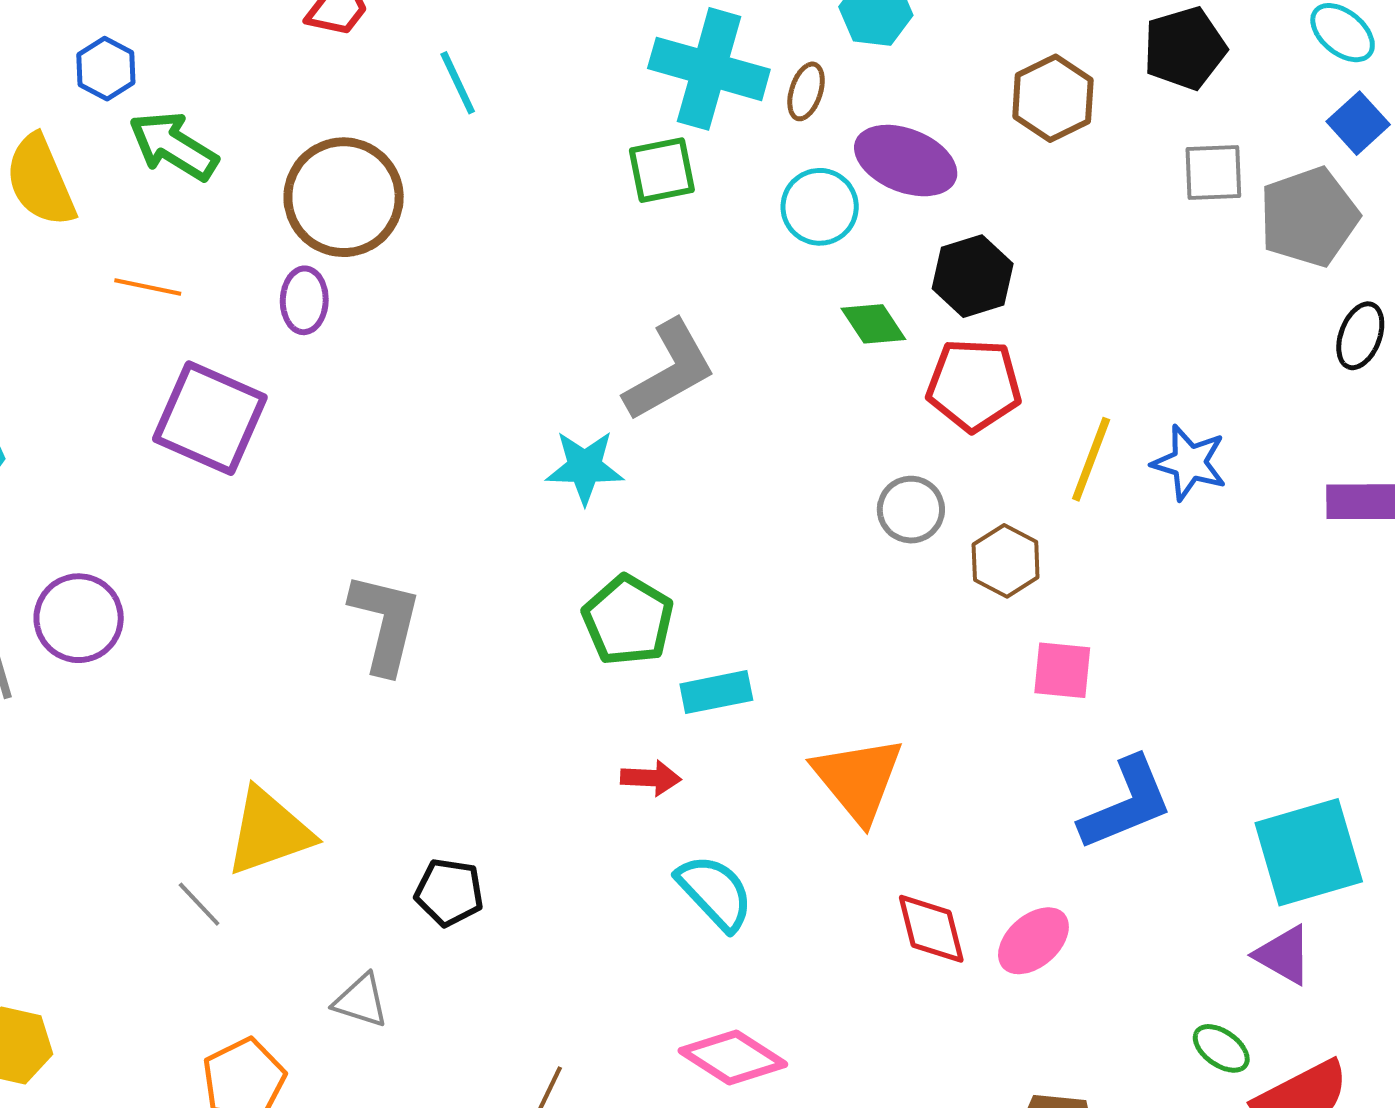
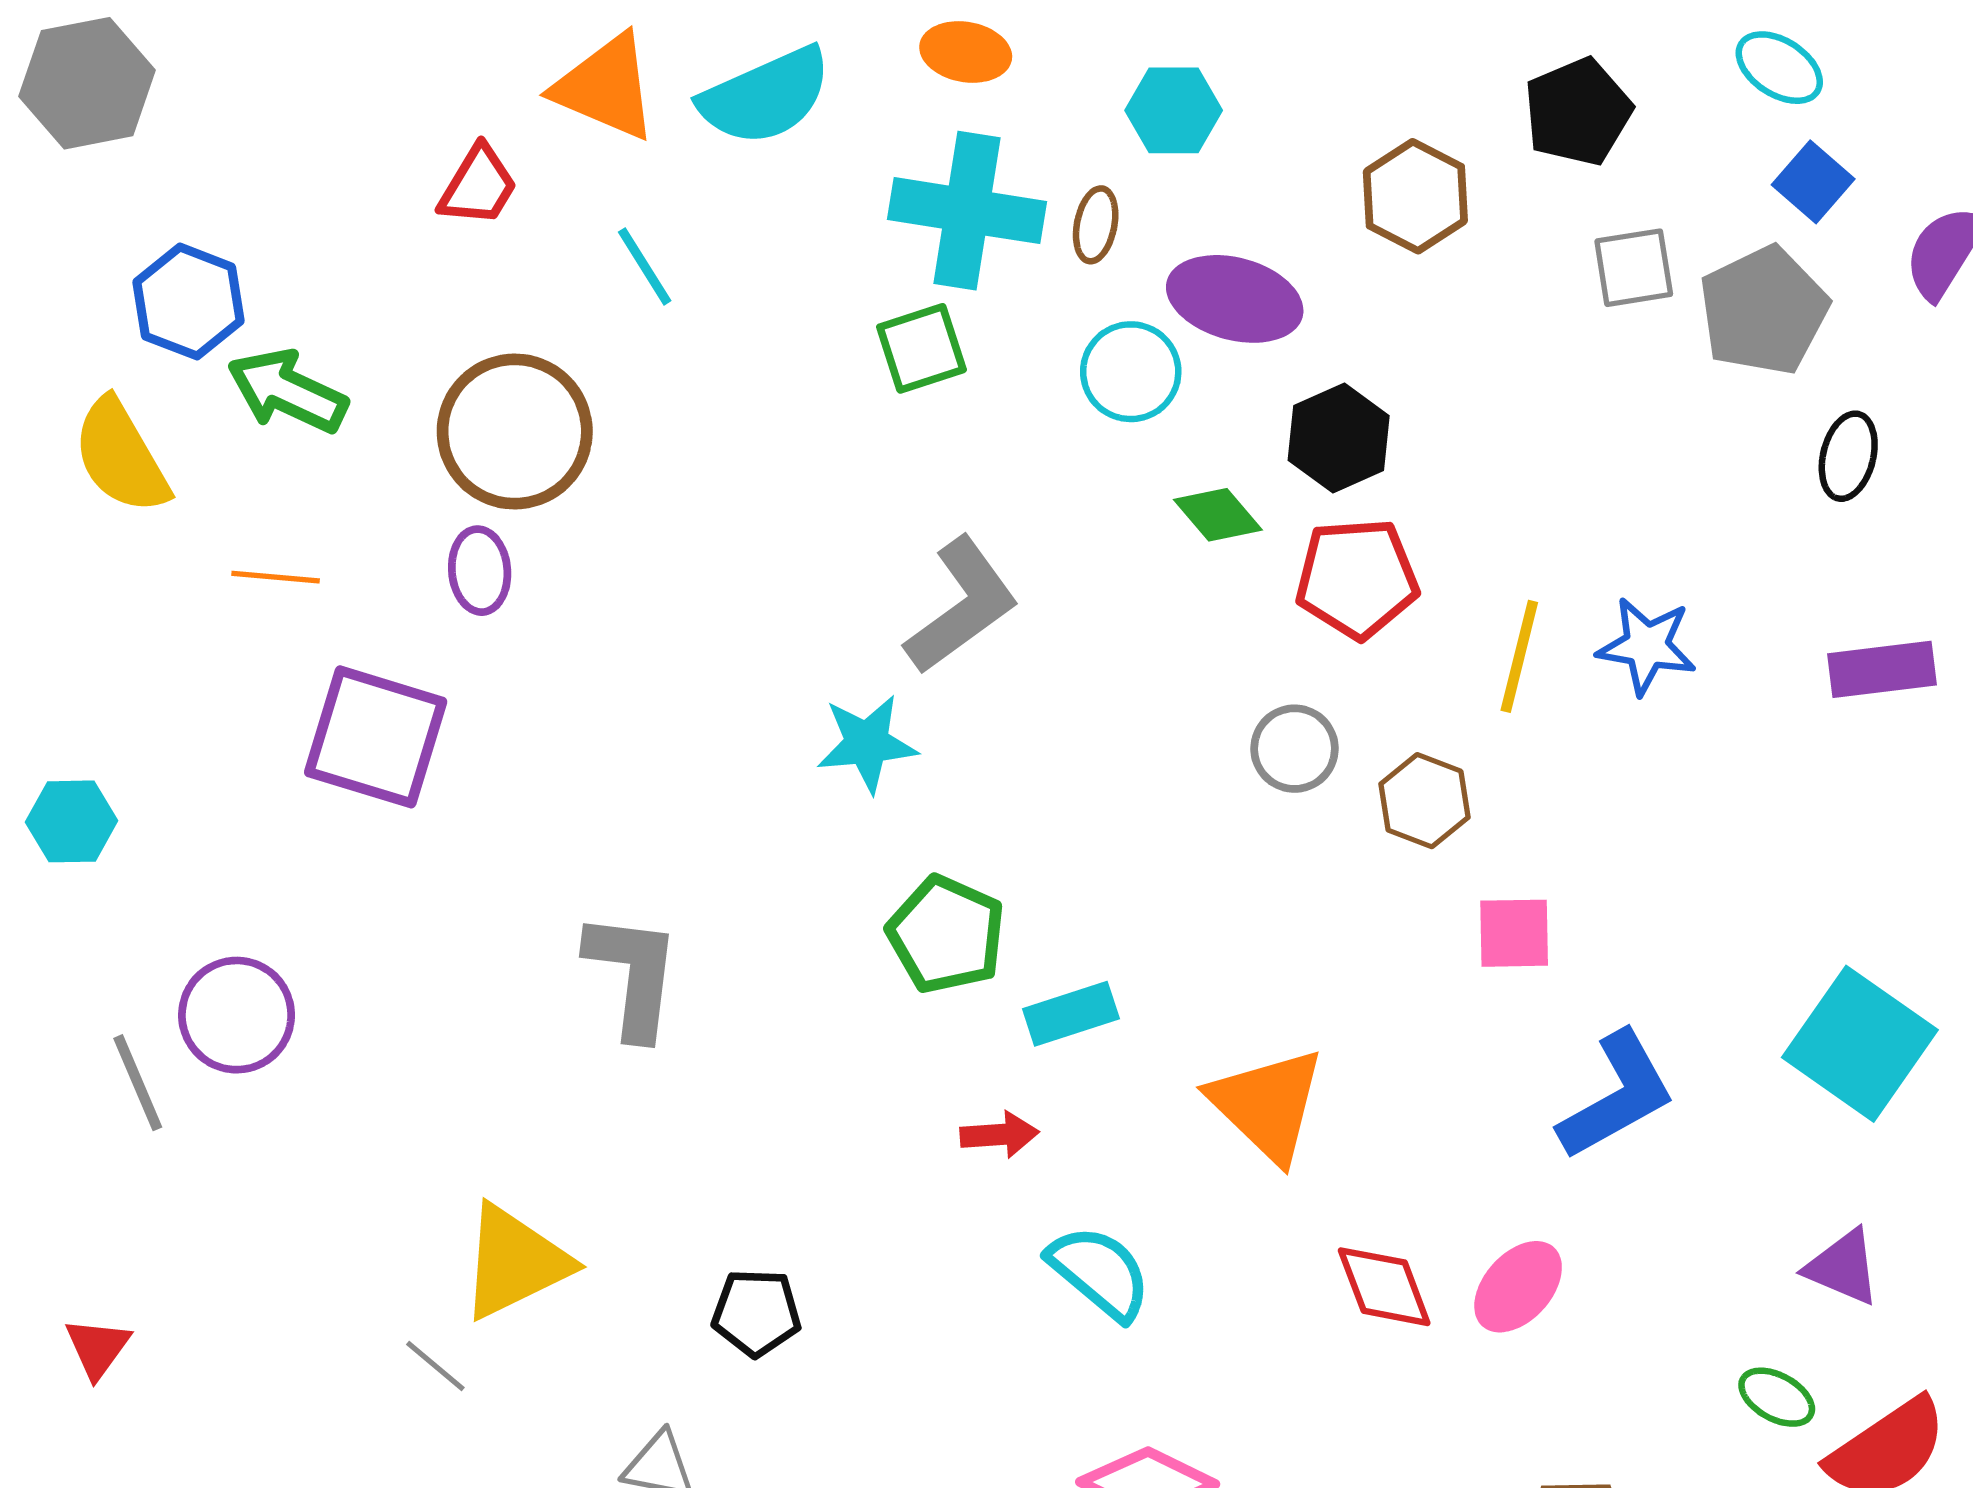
blue hexagon: (106, 69) -> (188, 302), size x1.4
cyan square: (1309, 852) -> (1860, 1044), moved, turned -32

